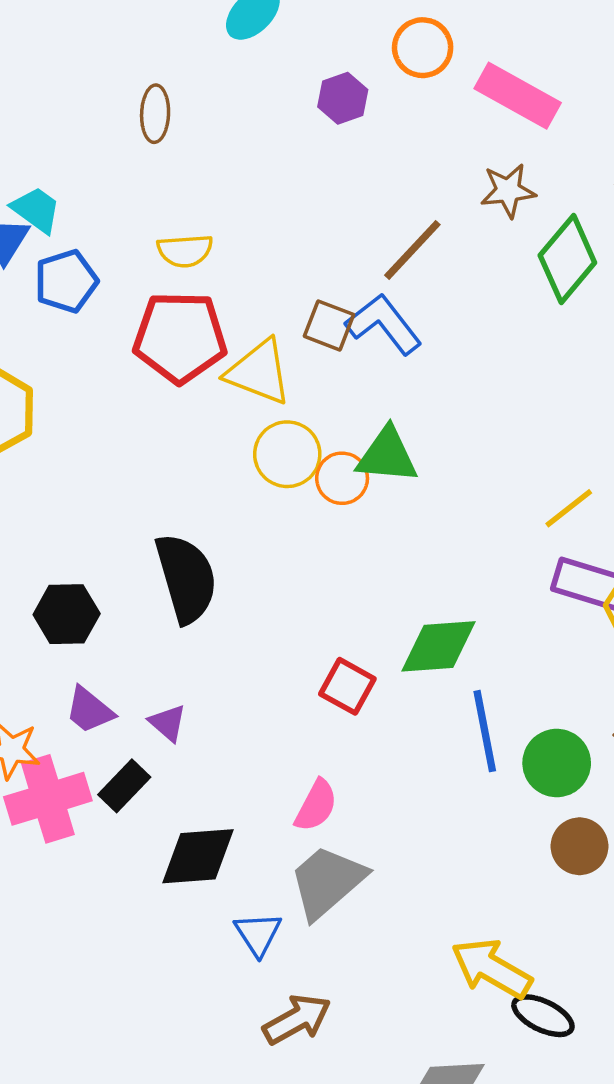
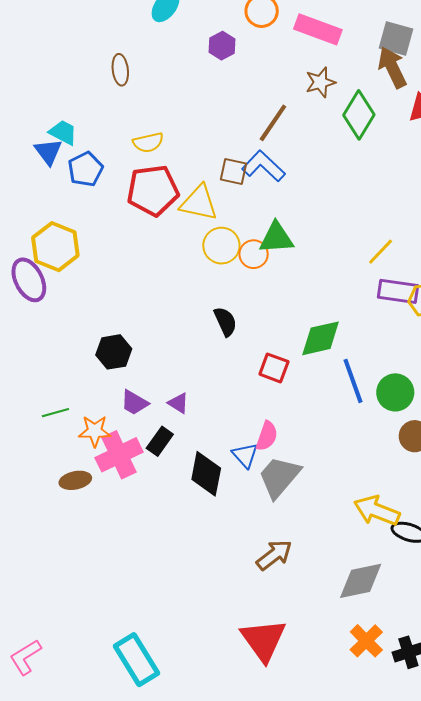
black semicircle: (186, 578) -> (225, 322), moved, size x0.6
black diamond: (198, 856) -> (206, 474), turned -66
blue triangle: (258, 934) -> (245, 455), moved

